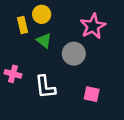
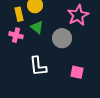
pink cross: (13, 74) -> (16, 35), moved

